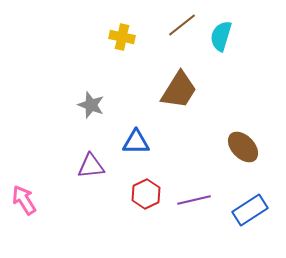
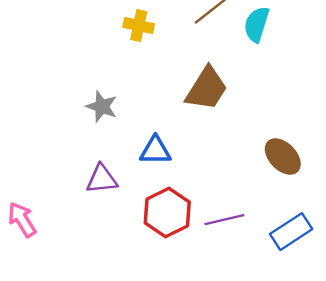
red hexagon: (146, 194) -> (167, 212), size x1.4

